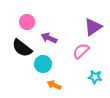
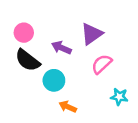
pink circle: (27, 22) -> (24, 33), moved
purple triangle: (93, 27) -> (92, 34), moved

